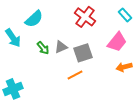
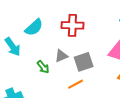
red cross: (85, 17) -> (72, 25), moved, turned -35
green arrow: (43, 48) -> (43, 67), moved

